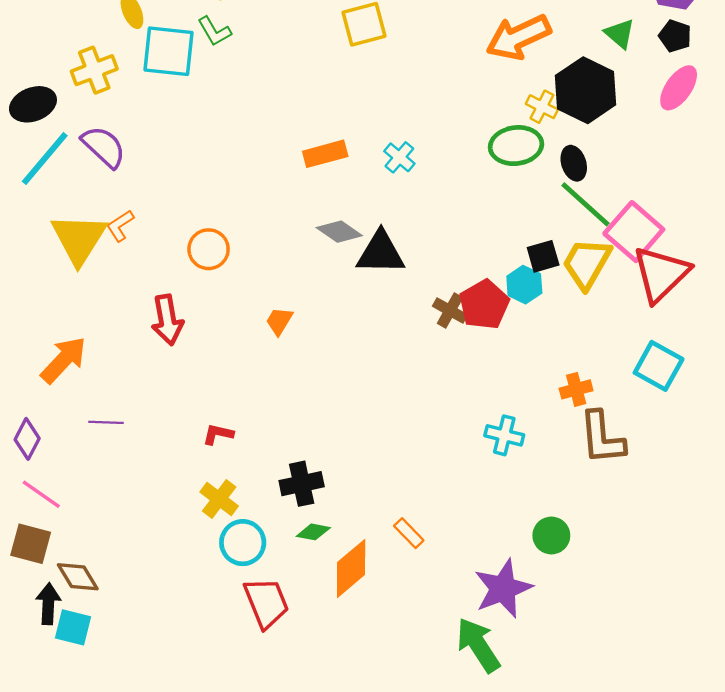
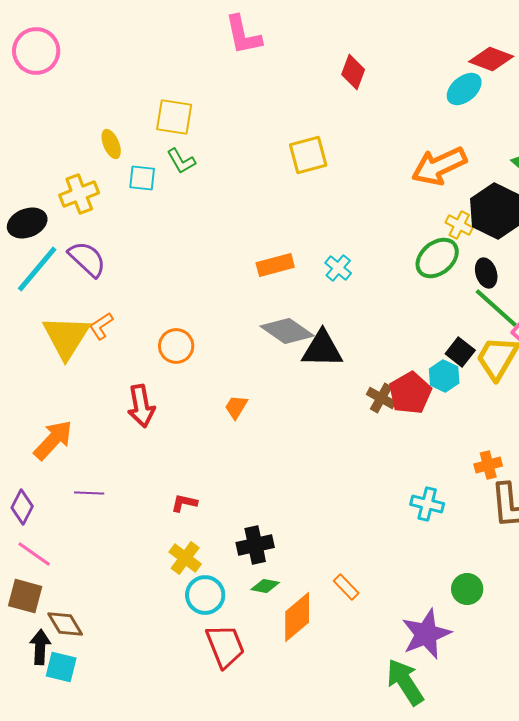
cyan square: (168, 51) -> (142, 178), size x0.6
green ellipse: (516, 146) -> (437, 258), turned -33
gray diamond: (339, 232) -> (287, 331), size x1.4
black square: (543, 256) -> (460, 352), turned -36

